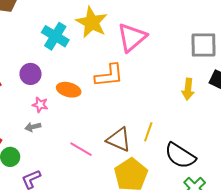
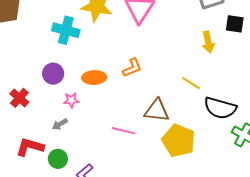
orange L-shape: (109, 75) -> (132, 68), moved, size x0.7
gray arrow: (33, 127) -> (60, 124), moved
yellow line: (148, 132) -> (191, 83), moved, turned -60

